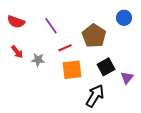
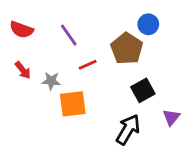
blue circle: (124, 18) -> (148, 24), moved
orange square: (72, 70) -> (73, 104), moved
purple triangle: (127, 78) -> (171, 117), moved

